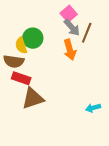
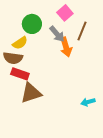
gray arrow: (72, 27) -> (57, 34), moved
green circle: (33, 38) -> (32, 24), moved
yellow semicircle: (21, 45) -> (20, 43), turned -105

